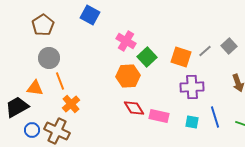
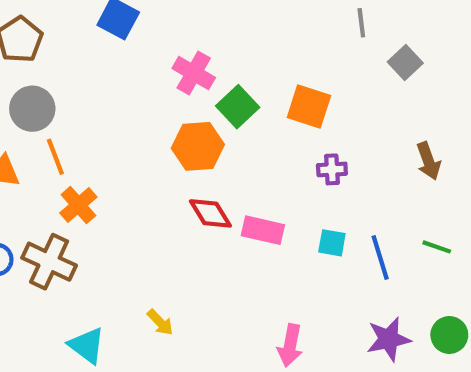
gray square: (229, 46) -> (405, 63), moved
gray line: (205, 51) -> (361, 23), moved, turned -56
purple cross: (192, 87) -> (332, 169), size x0.6
blue line: (215, 117) -> (380, 257), moved

